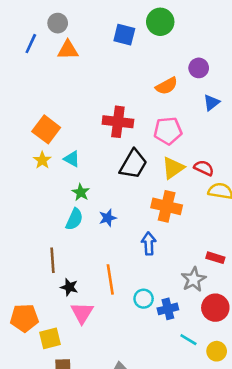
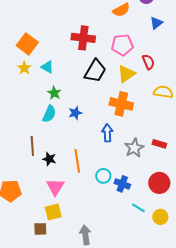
red semicircle: (204, 168) -> (148, 62), moved, turned 42
gray star: (194, 279) -> (134, 148), moved
black star: (69, 287) -> (49, 159), moved
blue cross: (168, 309) -> (122, 184), turned 35
yellow square: (50, 338) -> (53, 212), moved

